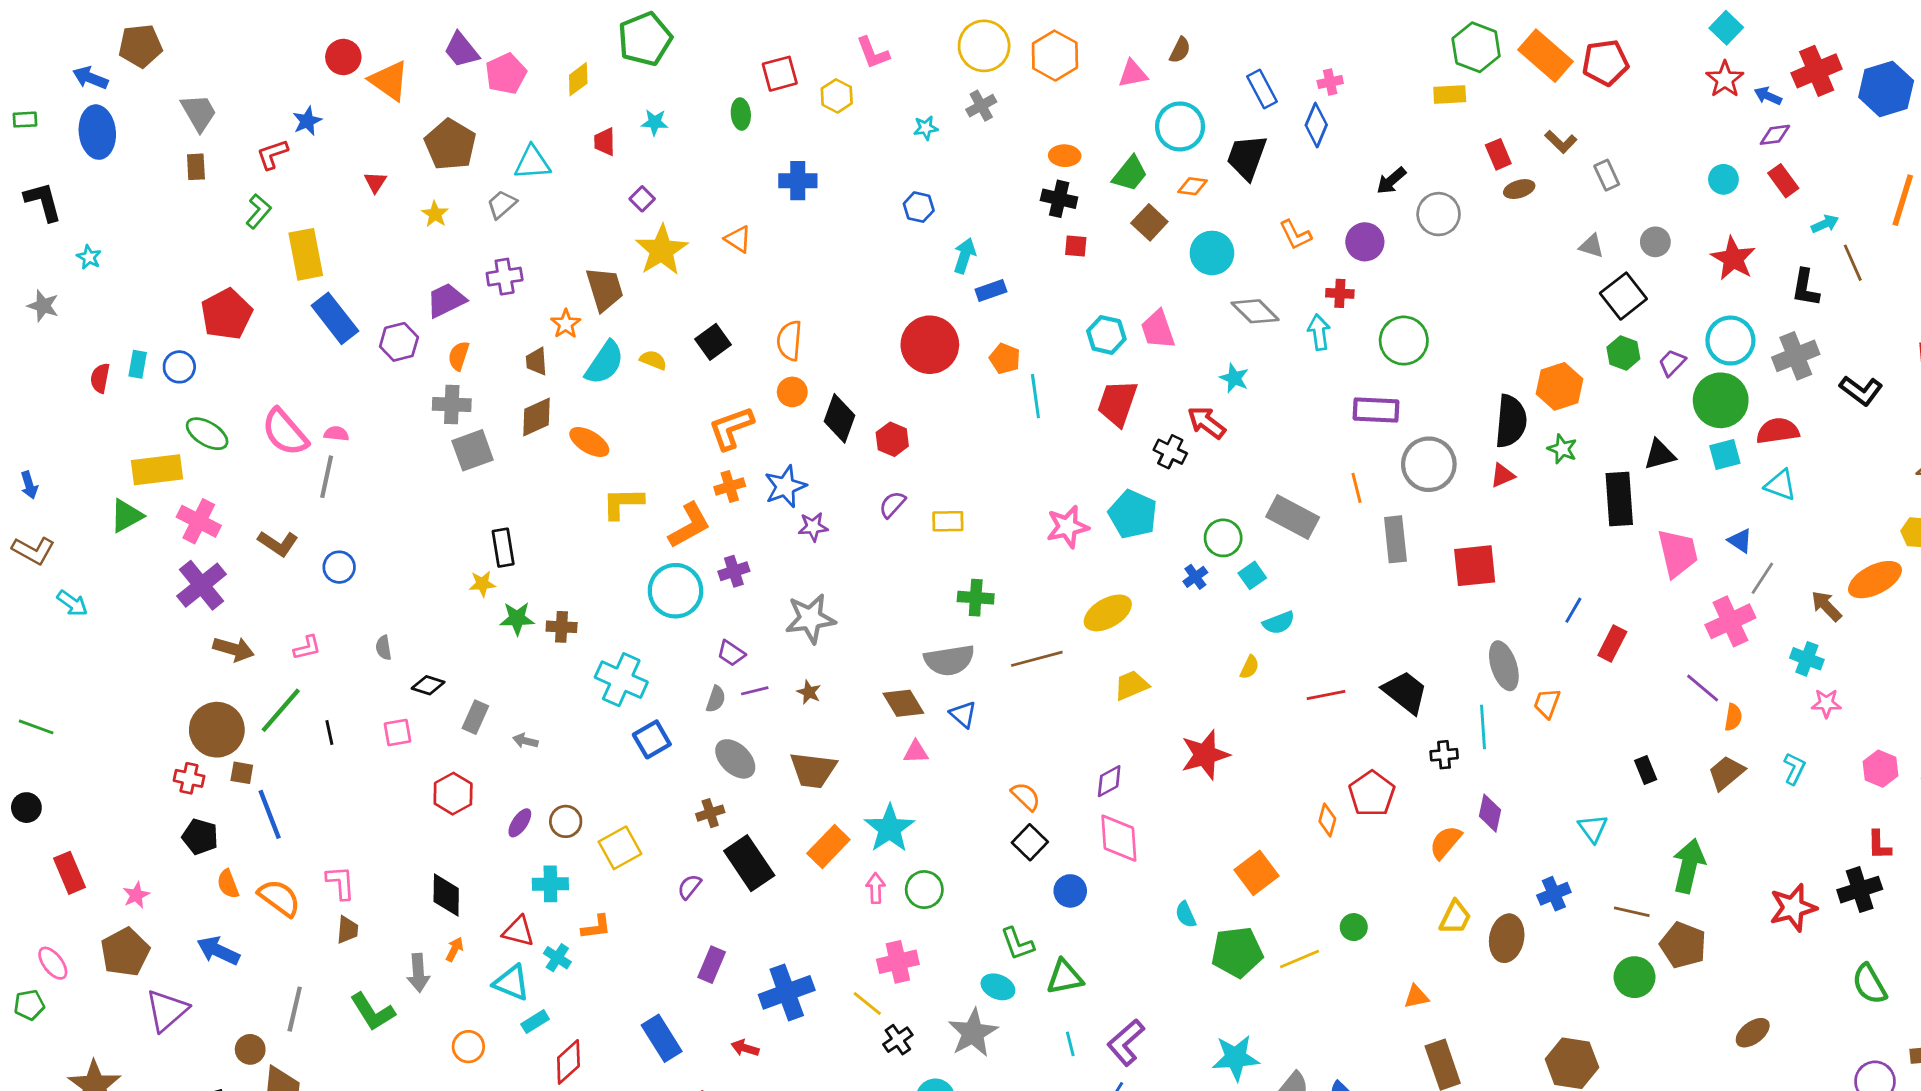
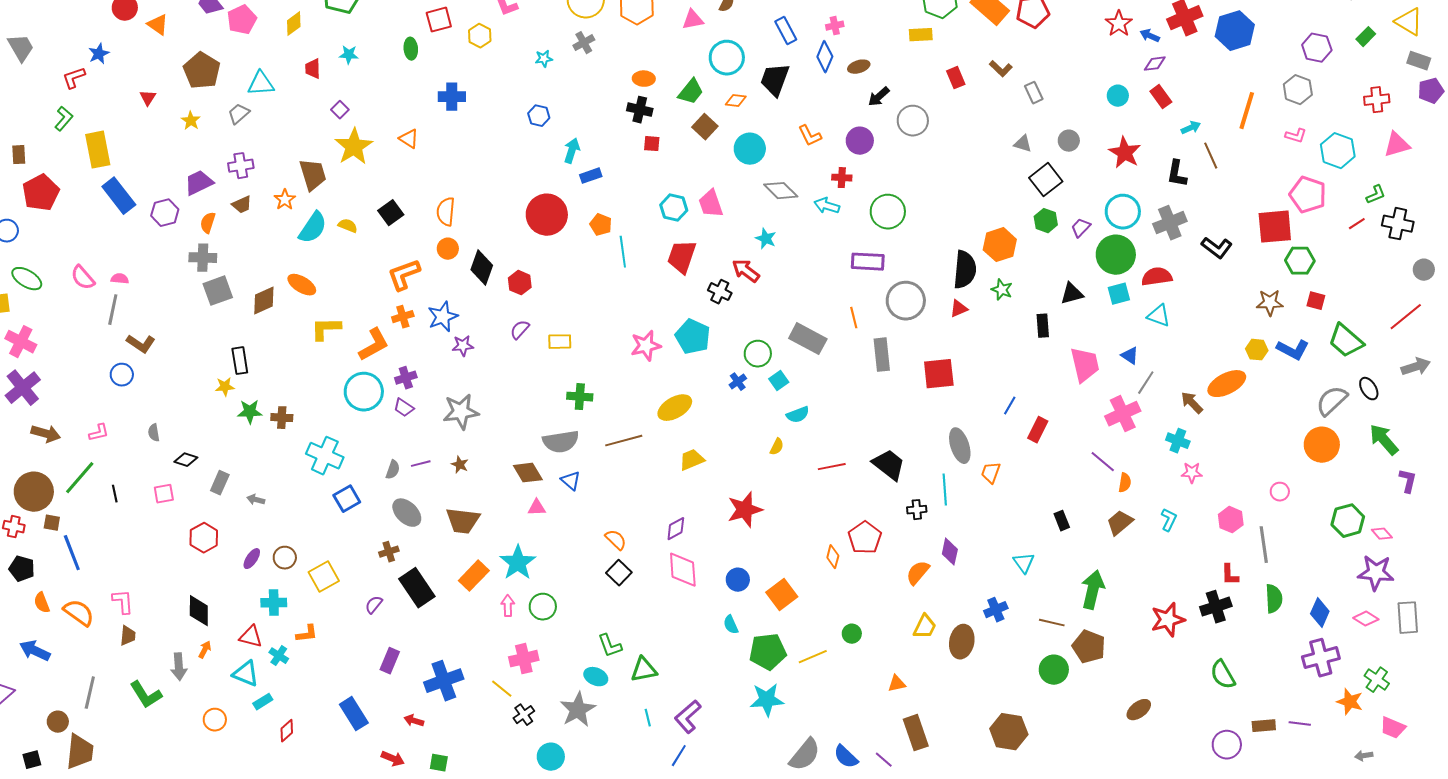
orange triangle: (389, 81) -> (158, 25), size x0.7
brown rectangle: (196, 167) -> (19, 155), moved
brown ellipse: (1519, 189) -> (859, 67), moved
cyan arrow: (1319, 332) -> (827, 206), turned -65
brown trapezoid: (536, 361) -> (242, 205), moved, turned -110
brown diamond: (536, 417) -> (264, 301), moved
pink semicircle: (285, 432) -> (83, 278), size x0.7
black rectangle: (1619, 499) -> (1043, 326), size x0.6
brown L-shape: (278, 543) -> (141, 344), moved
purple trapezoid: (731, 653) -> (404, 408), moved
blue circle: (1070, 891) -> (738, 580), moved
cyan star: (1236, 1058) -> (767, 700), moved
red diamond: (568, 1062) -> (287, 731), size x0.7

